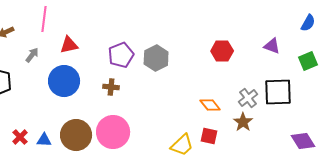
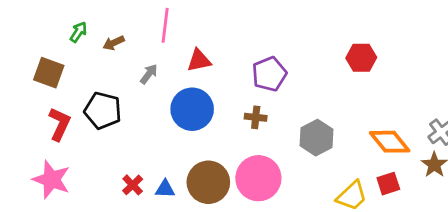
red hexagon: (222, 51) -> (361, 58), moved
gray hexagon: (156, 58) -> (317, 138), moved
orange diamond: (210, 105) -> (390, 142), size x1.4
red square: (209, 136) -> (388, 184), turned -30

